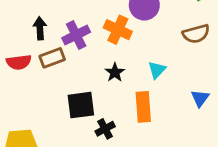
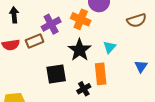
black arrow: (40, 28) -> (14, 15), moved
black star: (115, 72) -> (80, 50), size x1.6
black cross: (105, 129) -> (84, 89), moved

